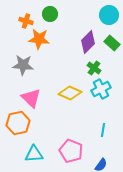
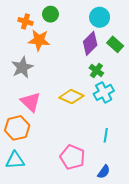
cyan circle: (109, 15) -> (100, 17), moved
gray star: (23, 65) -> (22, 67), turned -30
cyan triangle: (34, 154) -> (15, 160), moved

